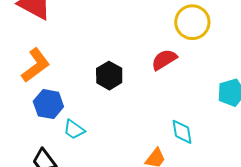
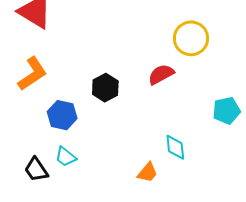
blue hexagon: (48, 104) -> (62, 115), moved
cyan trapezoid: (74, 130) -> (66, 157), moved

